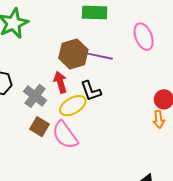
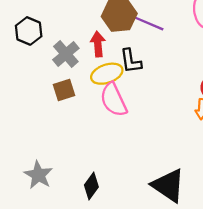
brown square: (40, 127) -> (64, 90), turned 30
pink semicircle: (65, 135) -> (114, 100), moved

